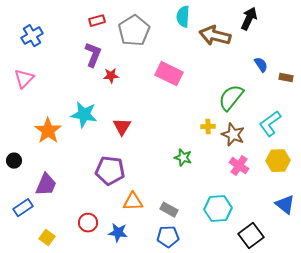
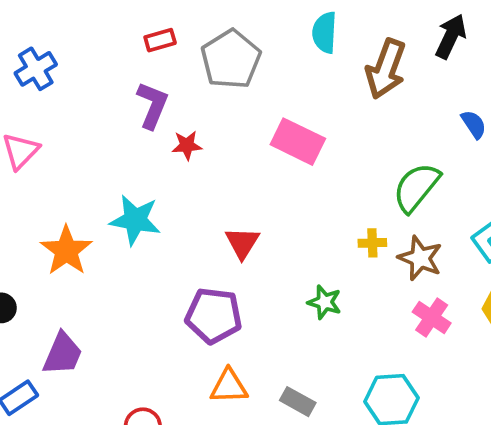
brown arrow: (215, 36) -> (386, 69), turned -84
red triangle: (122, 127) -> (242, 243), moved
purple pentagon: (110, 171) -> (214, 316), moved

